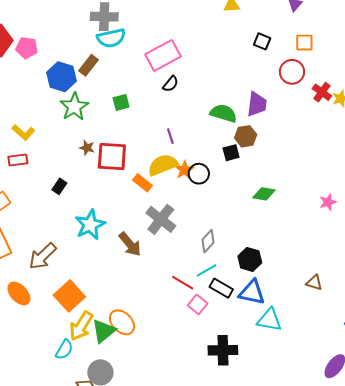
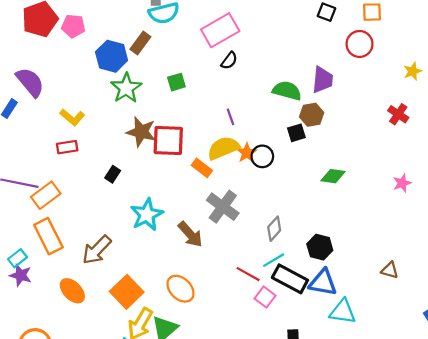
red cross: (322, 92) -> (398, 114), moved
brown star: (87, 148) -> (141, 132), size x1.8
black rectangle: (221, 288) -> (290, 279), size x1.4
orange ellipse: (122, 322) -> (181, 289), moved

